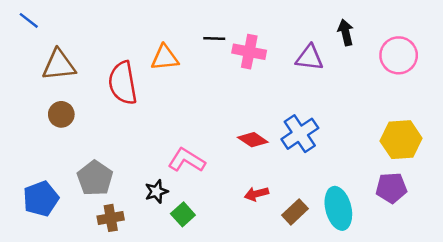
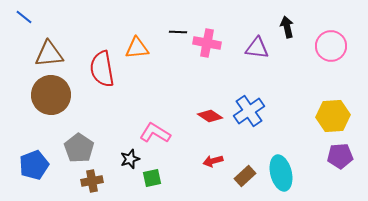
brown circle: (61, 114) -> (51, 95), size x1.8
purple pentagon: (391, 188) -> (340, 156), moved
green square: (183, 214) -> (152, 178), turned 30

